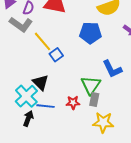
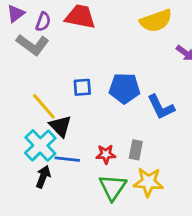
blue pentagon: (90, 33) -> (124, 88), moved
yellow line: (42, 41) -> (44, 106), moved
blue square: (56, 55) -> (82, 87), turned 32
green triangle: (91, 85) -> (113, 187), moved

